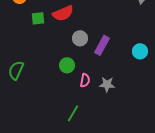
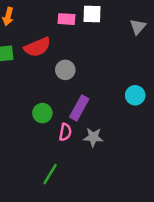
gray circle: (80, 38) -> (65, 70), moved
purple rectangle: (102, 45) -> (79, 108), moved

